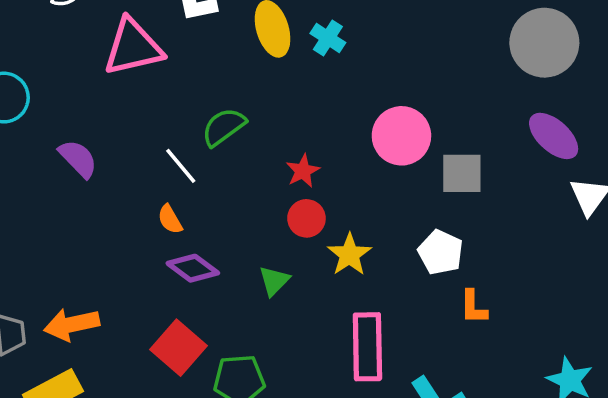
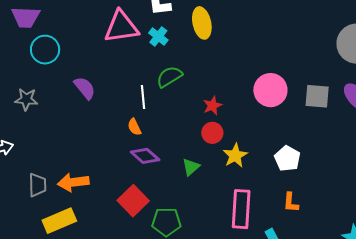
cyan cross: (328, 38) -> (158, 37), moved
white line: (181, 166) -> (143, 97), turned 30
gray square: (462, 173) -> (317, 96), moved
orange L-shape: (473, 307) -> (291, 202), moved

